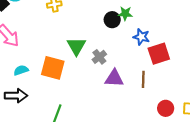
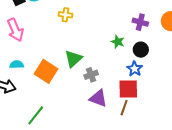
green star: (125, 14) -> (118, 42), moved
black circle: (112, 20) -> (141, 50), moved
red square: (159, 54) -> (128, 89), moved

